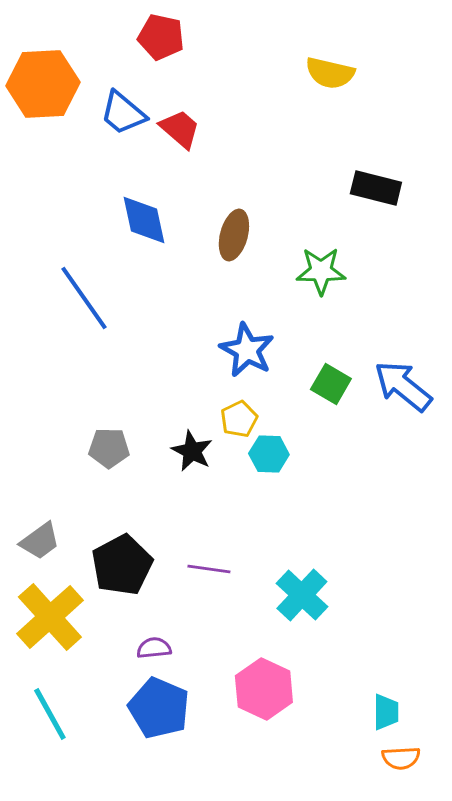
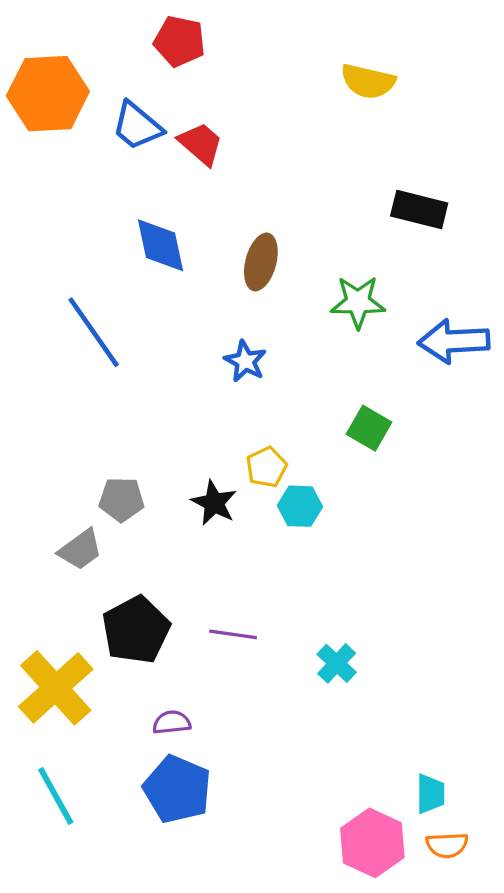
blue star: (247, 350) -> (245, 361), moved, size x0.7
blue arrow: (403, 386) -> (454, 341), moved, turned -42
gray trapezoid: (40, 541) -> (80, 550), moved
cyan cross: (302, 595) -> (337, 663), size x0.7
pink hexagon: (264, 689) -> (372, 843), moved

